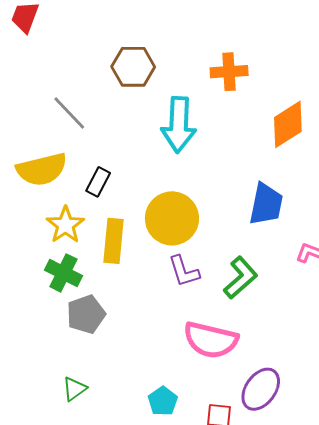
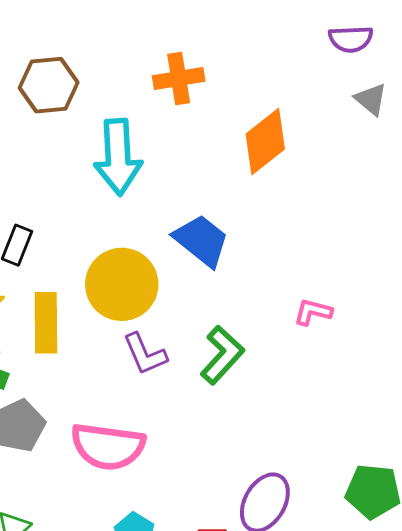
blue trapezoid: (266, 204) -> (201, 240), moved, turned -57
pink semicircle: (211, 340) -> (108, 446), moved

